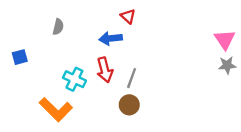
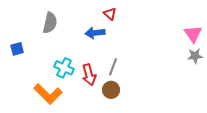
gray semicircle: (58, 27) -> (50, 23), size x1.5
red arrow: (105, 70) -> (89, 75), moved

